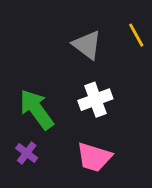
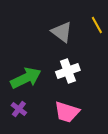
green arrow: (37, 109) -> (26, 78), turned 100

